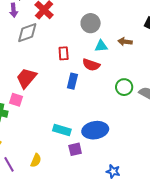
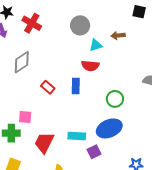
gray diamond: (27, 33) -> (22, 62), moved
red rectangle: (64, 53) -> (48, 87), moved, turned -32
red trapezoid: (26, 78) -> (44, 143), moved
green circle: (124, 87) -> (115, 99), moved

